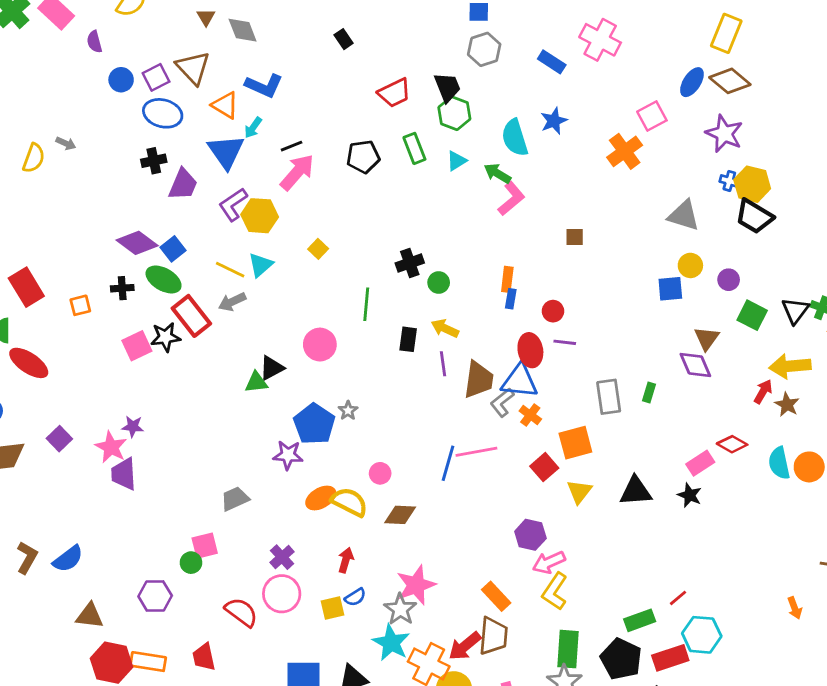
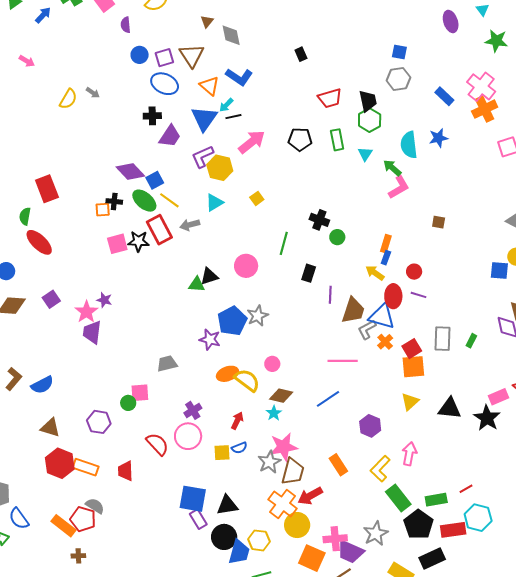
black line: (292, 146) -> (233, 117), moved
orange cross: (625, 151) -> (485, 109), moved
cyan triangle: (457, 161) -> (365, 154), turned -35
black cross: (410, 263) -> (319, 220), turned 30
yellow line: (230, 270) -> (169, 200), moved
orange square: (80, 305) -> (103, 210), moved
yellow arrow: (445, 328) -> (375, 273), moved
gray star: (348, 411) -> (258, 316), size x1.5
blue line: (448, 463) -> (328, 399), moved, turned 30
red square: (544, 467) -> (412, 349), moved
black star: (690, 495) -> (487, 418), size x1.5
pink arrow: (549, 562) -> (409, 454), moved, turned 115
brown trapezoid: (493, 636) -> (293, 472), moved
cyan star: (391, 643) -> (274, 413), moved, size x0.6
green rectangle: (568, 649) -> (398, 498), moved, turned -52

